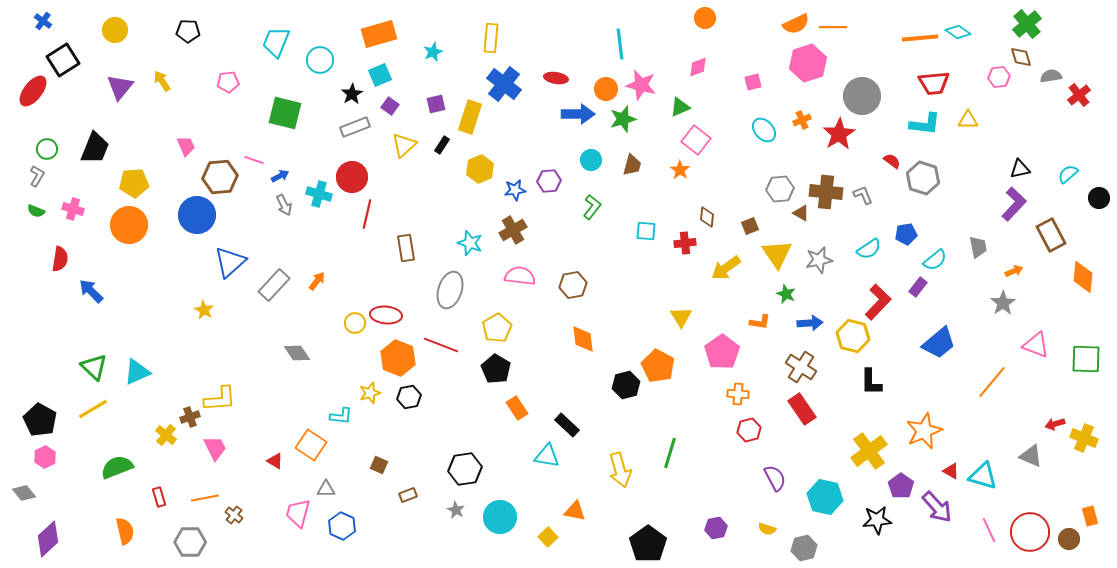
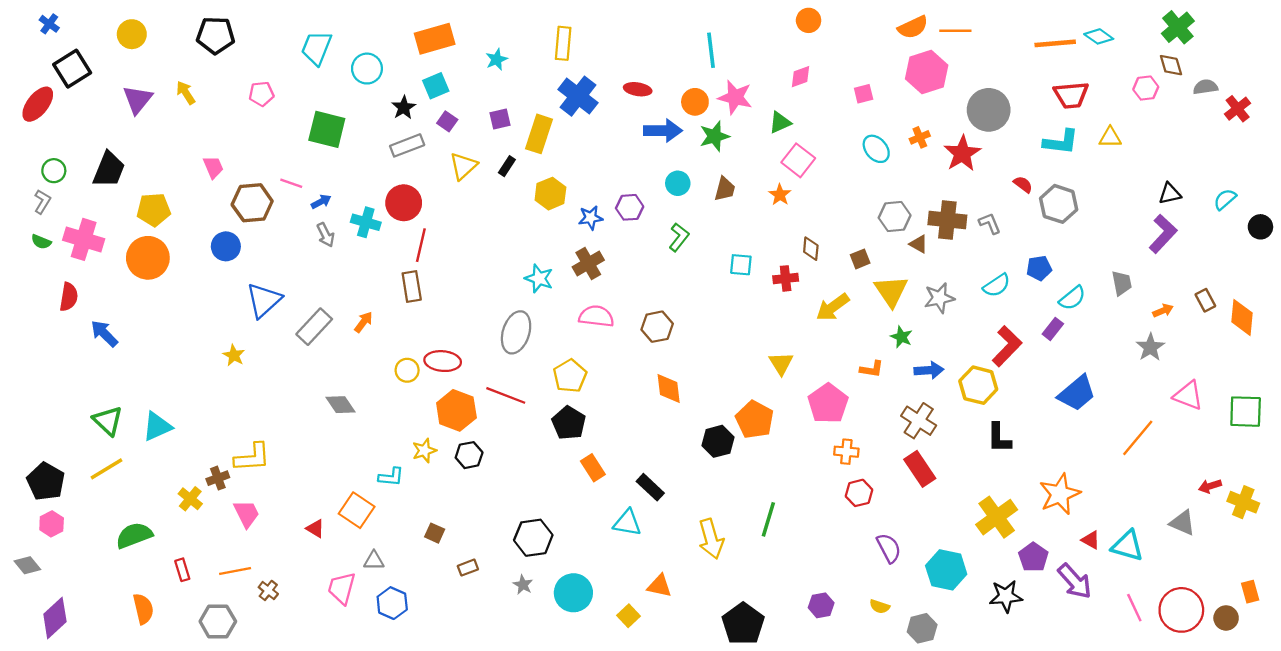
black pentagon: (188, 31) -> (216, 35), size x1.4
pink cross: (73, 209) -> (84, 239), size x1.6
blue circle: (197, 215) -> (226, 246), size x0.7
brown rectangle: (1051, 235) -> (1205, 300), moved, size x0.6
brown rectangle: (406, 248) -> (412, 287), moved

